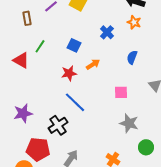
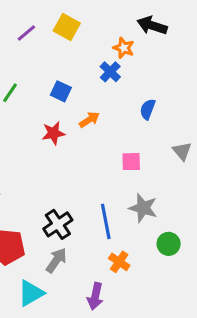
orange star: (134, 22) -> (124, 48), moved
blue line: (75, 102) -> (106, 221), moved, turned 35
black cross: (58, 125) -> (58, 224), moved

